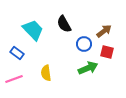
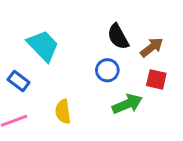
black semicircle: (64, 24) -> (118, 37), moved
blue circle: (84, 44) -> (107, 70), moved

